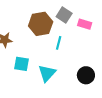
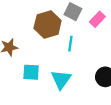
pink rectangle: (85, 24) -> (97, 19), turned -56

